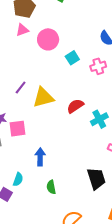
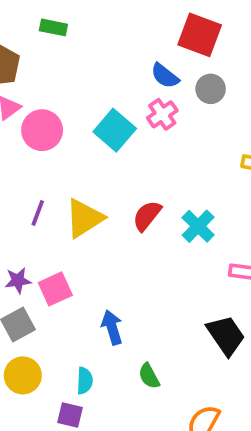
pink circle: (48, 39) -> (42, 130), moved
cyan square: (72, 58) -> (115, 130), size x1.5
pink cross: (98, 66) -> (162, 114), moved

